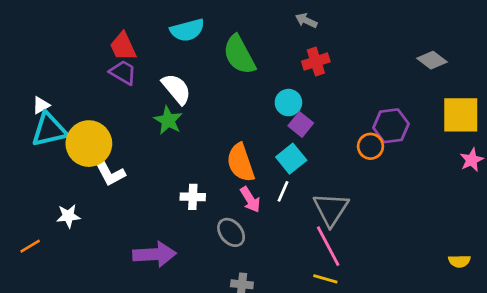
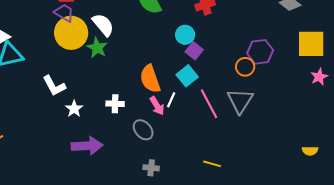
yellow circle: (89, 144) -> (71, 33), moved
white line: (283, 191) -> (171, 100), moved
gray triangle: (331, 209) -> (240, 101), moved
white star: (68, 216) -> (74, 109), moved, turned -30
pink line: (328, 246) -> (209, 104), moved

